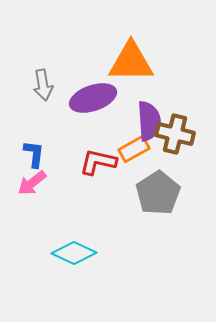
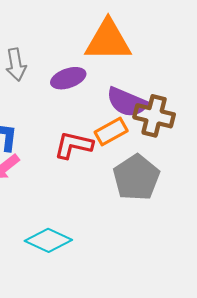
purple ellipse: (93, 98) -> (68, 78), size x0.7
purple semicircle: (149, 121) -> (127, 102), turned 117

